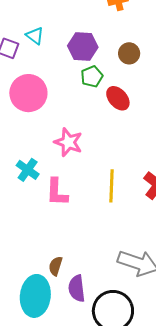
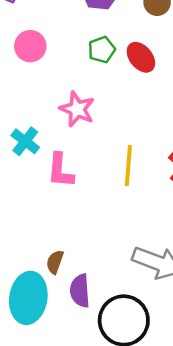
green pentagon: (92, 77) -> (102, 50), moved
pink circle: (28, 93) -> (30, 46), size x0.7

